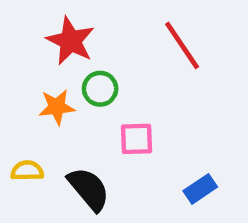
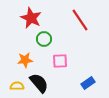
orange star: (57, 107) -> (25, 60), moved
yellow semicircle: (27, 171) -> (17, 86), moved

